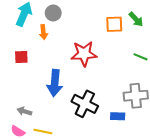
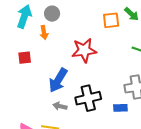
blue arrow: (55, 83) -> (58, 80), turned 30
black cross: (85, 104) -> (88, 98), turned -35
gray arrow: (24, 111) -> (60, 106), moved

